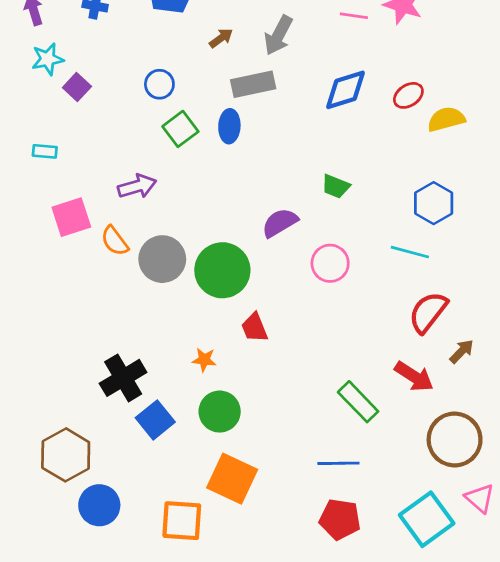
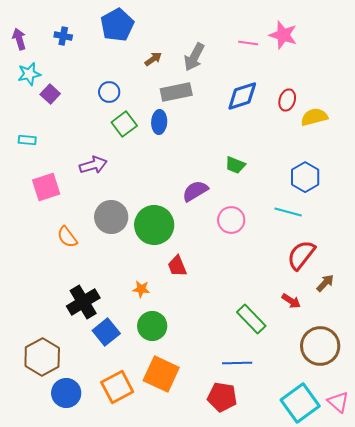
red ellipse: (408, 95) -> (287, 100), turned -40
orange semicircle: (115, 241) -> (67, 237), moved
red arrow: (414, 377) -> (291, 301), size x0.7
pink triangle: (480, 498) -> (338, 402), moved
red pentagon: (340, 519) -> (222, 397), moved
orange square: (182, 521) -> (117, 387), moved, turned -32

